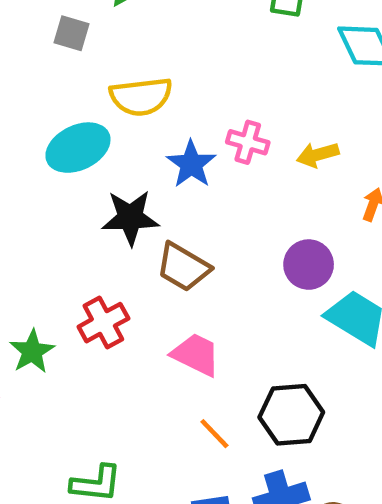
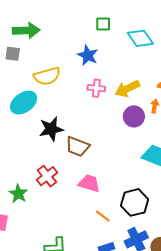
yellow arrow: (318, 155) -> (127, 89), size x1.4
blue star: (191, 164) -> (88, 55), moved
purple circle: (309, 265) -> (134, 116), moved

